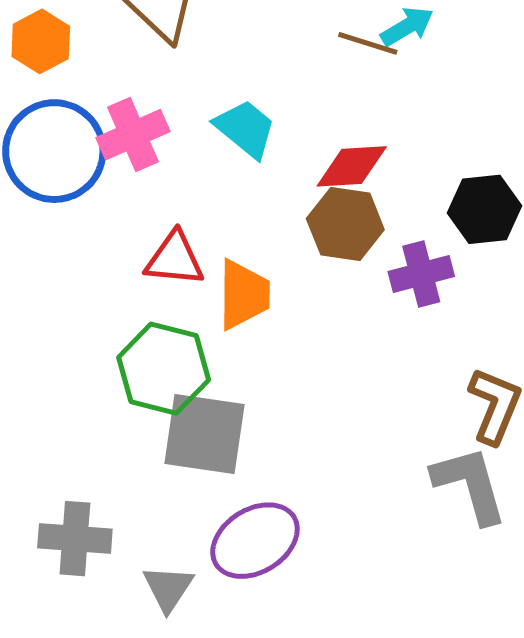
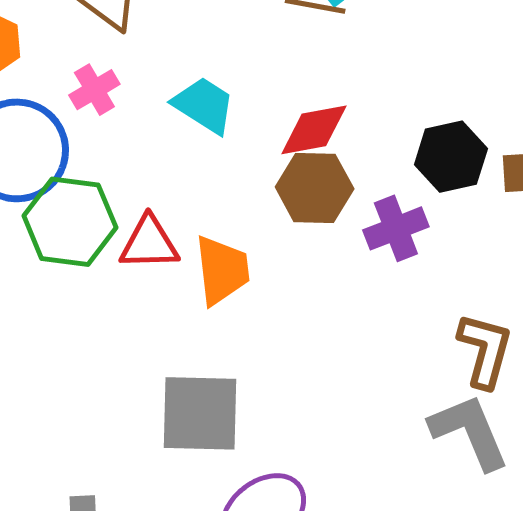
pink cross: (133, 135) -> (94, 90), moved, size x0.7
green hexagon: (164, 369) -> (70, 222), moved

